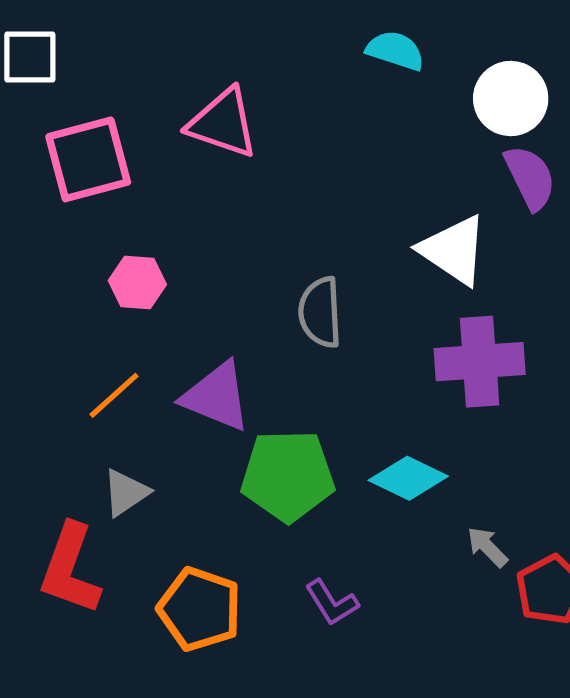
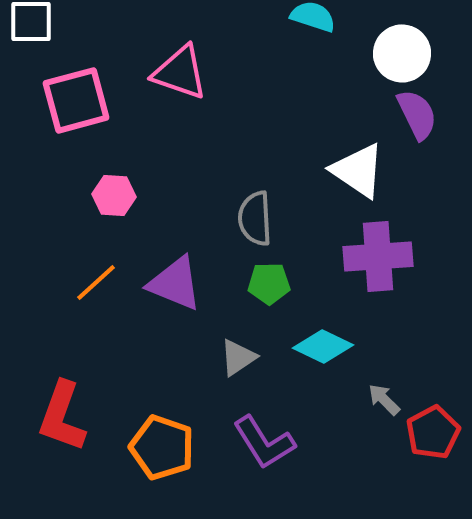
green pentagon: (288, 476) -> (269, 283), moved, size x0.6
gray triangle: (126, 492) -> (238, 357), moved
purple L-shape: (332, 603) -> (264, 442), size x1.5

